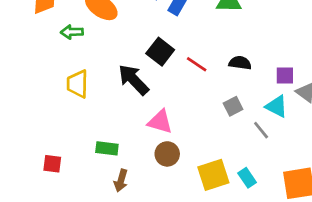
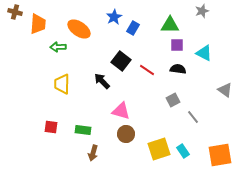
purple square: (285, 75) -> (177, 45), moved
black arrow: (134, 80) -> (102, 81), size x0.7
cyan triangle: (277, 106) -> (204, 53), moved
red square: (52, 164) -> (51, 127), moved

